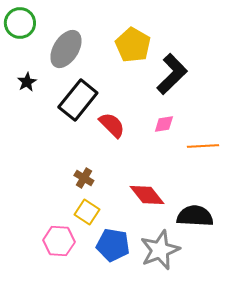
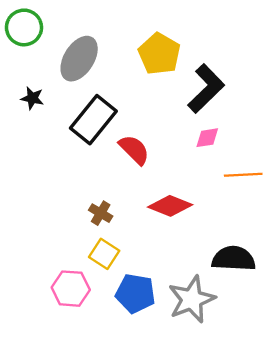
black star: (27, 82) -> (32, 98), turned -30
pink diamond: (164, 124) -> (207, 138), moved
red diamond: (147, 195) -> (170, 206), moved, turned -30

